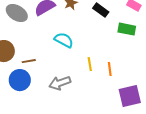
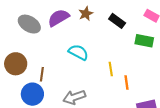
brown line: (29, 61) -> (42, 74), turned -72
yellow line: (90, 64) -> (111, 69), moved

